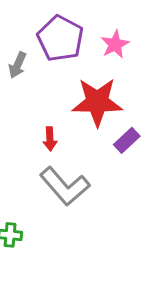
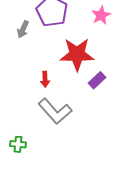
pink star: (115, 44) -> (101, 15), moved

